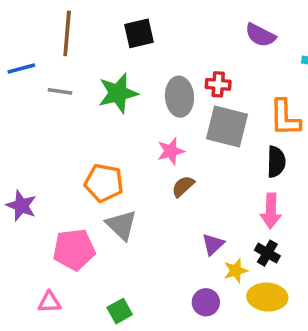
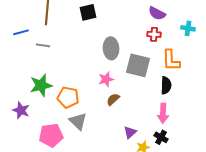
red cross: (218, 84) -> (154, 34), moved
green star: (118, 93) -> (41, 85), moved

